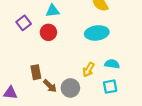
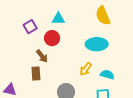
yellow arrow: (88, 70) -> (86, 69), moved
brown arrow: (50, 86) -> (42, 56), moved

